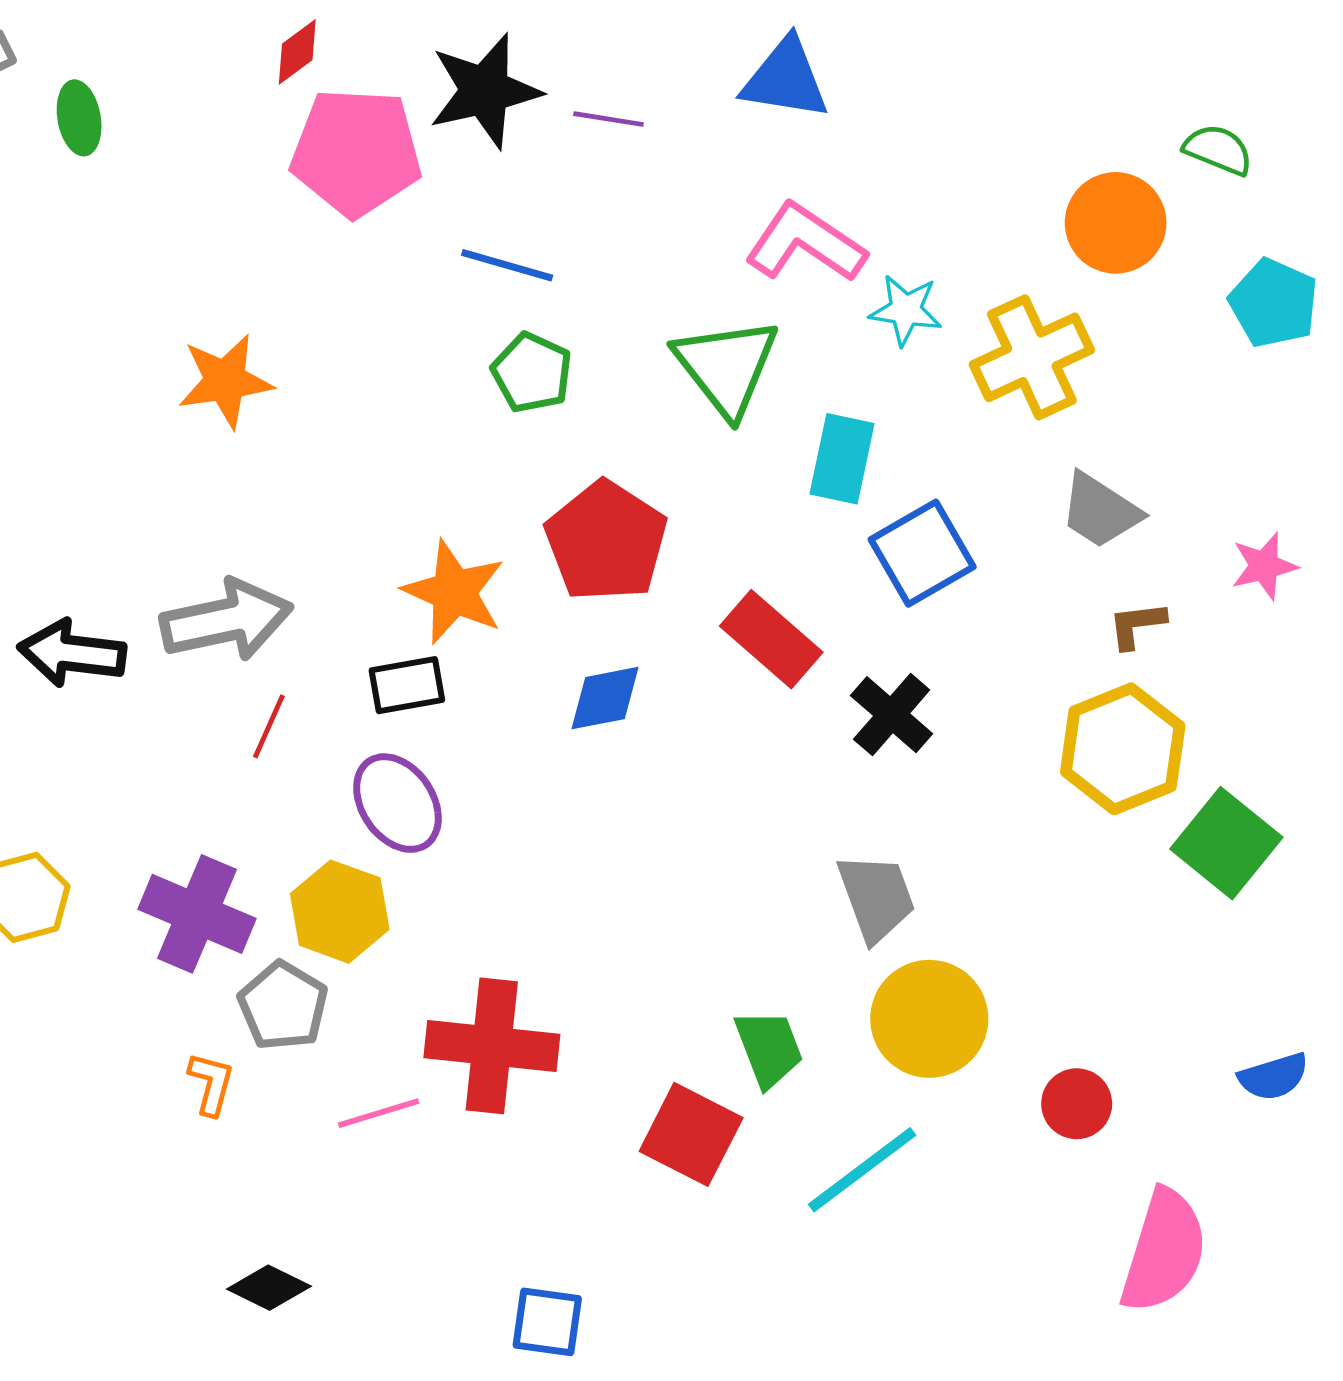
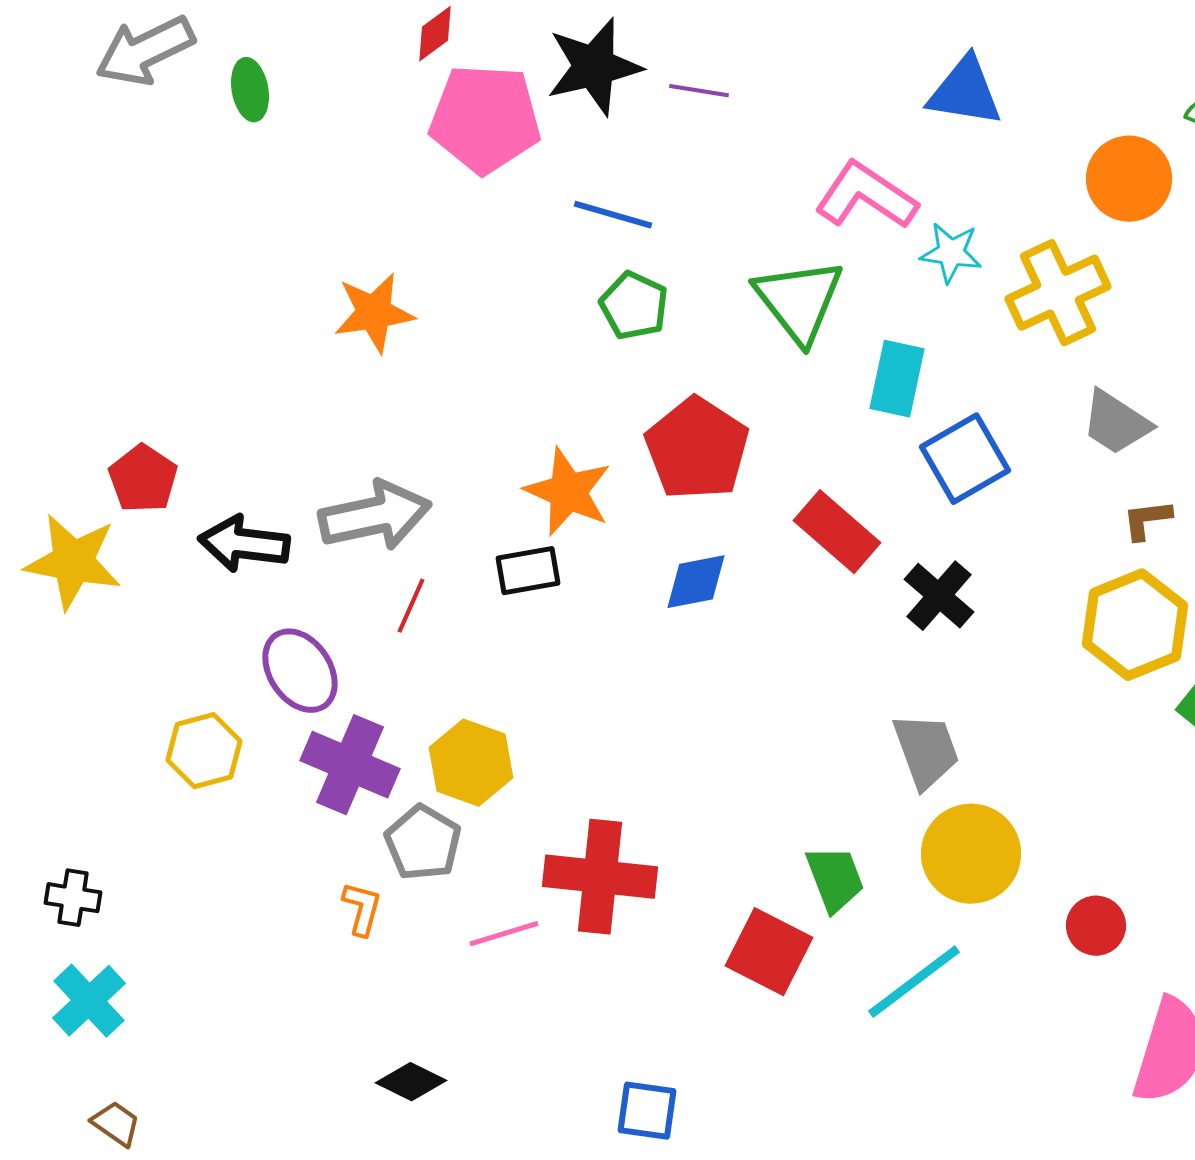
blue triangle: (785, 79) -> (965, 92), moved
purple ellipse: (397, 803) -> (300, 671), moved

